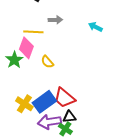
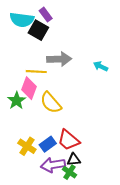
gray arrow: (55, 20) -> (59, 59), size x1.6
yellow semicircle: (47, 62) -> (51, 103), size x1.6
blue rectangle: (44, 102) -> (48, 144), size x0.7

